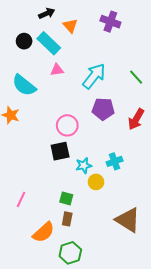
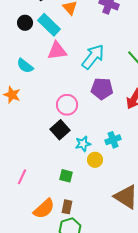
pink triangle: (57, 70) -> (57, 51), size x1.5
cyan semicircle: (24, 85) -> (25, 66), size x0.7
black square: (60, 151) -> (60, 130), turned -30
brown rectangle: (67, 219) -> (67, 207), moved

